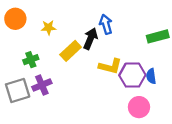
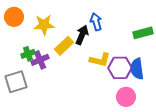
yellow star: (48, 28) -> (44, 25), size x1.5
blue semicircle: (151, 76) -> (137, 69), size x1.5
purple cross: (42, 85) -> (40, 60), moved

